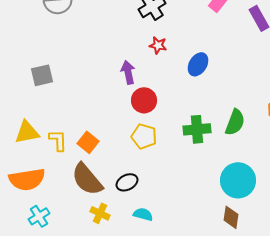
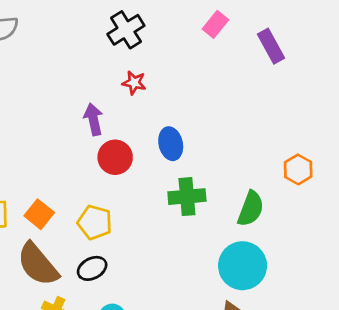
blue ellipse: (198, 64) -> (171, 144), moved, turned -45
green semicircle: (235, 122) -> (251, 209), moved
yellow pentagon: (144, 136) -> (95, 222), moved

